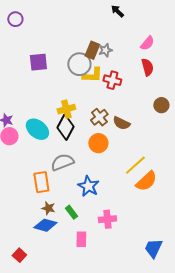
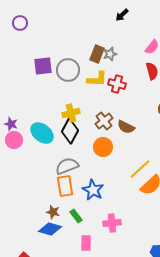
black arrow: (117, 11) -> (122, 15), turned -88
gray circle: (79, 64) -> (68, 70), moved
orange rectangle: (41, 182) -> (65, 186), moved

